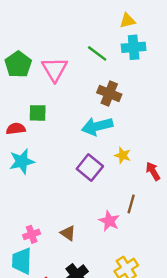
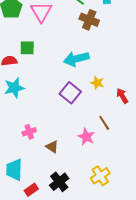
brown cross: (109, 93) -> (89, 20), moved
brown line: (131, 204) -> (104, 123), turned -49
pink cross: (32, 234) -> (29, 132), moved

